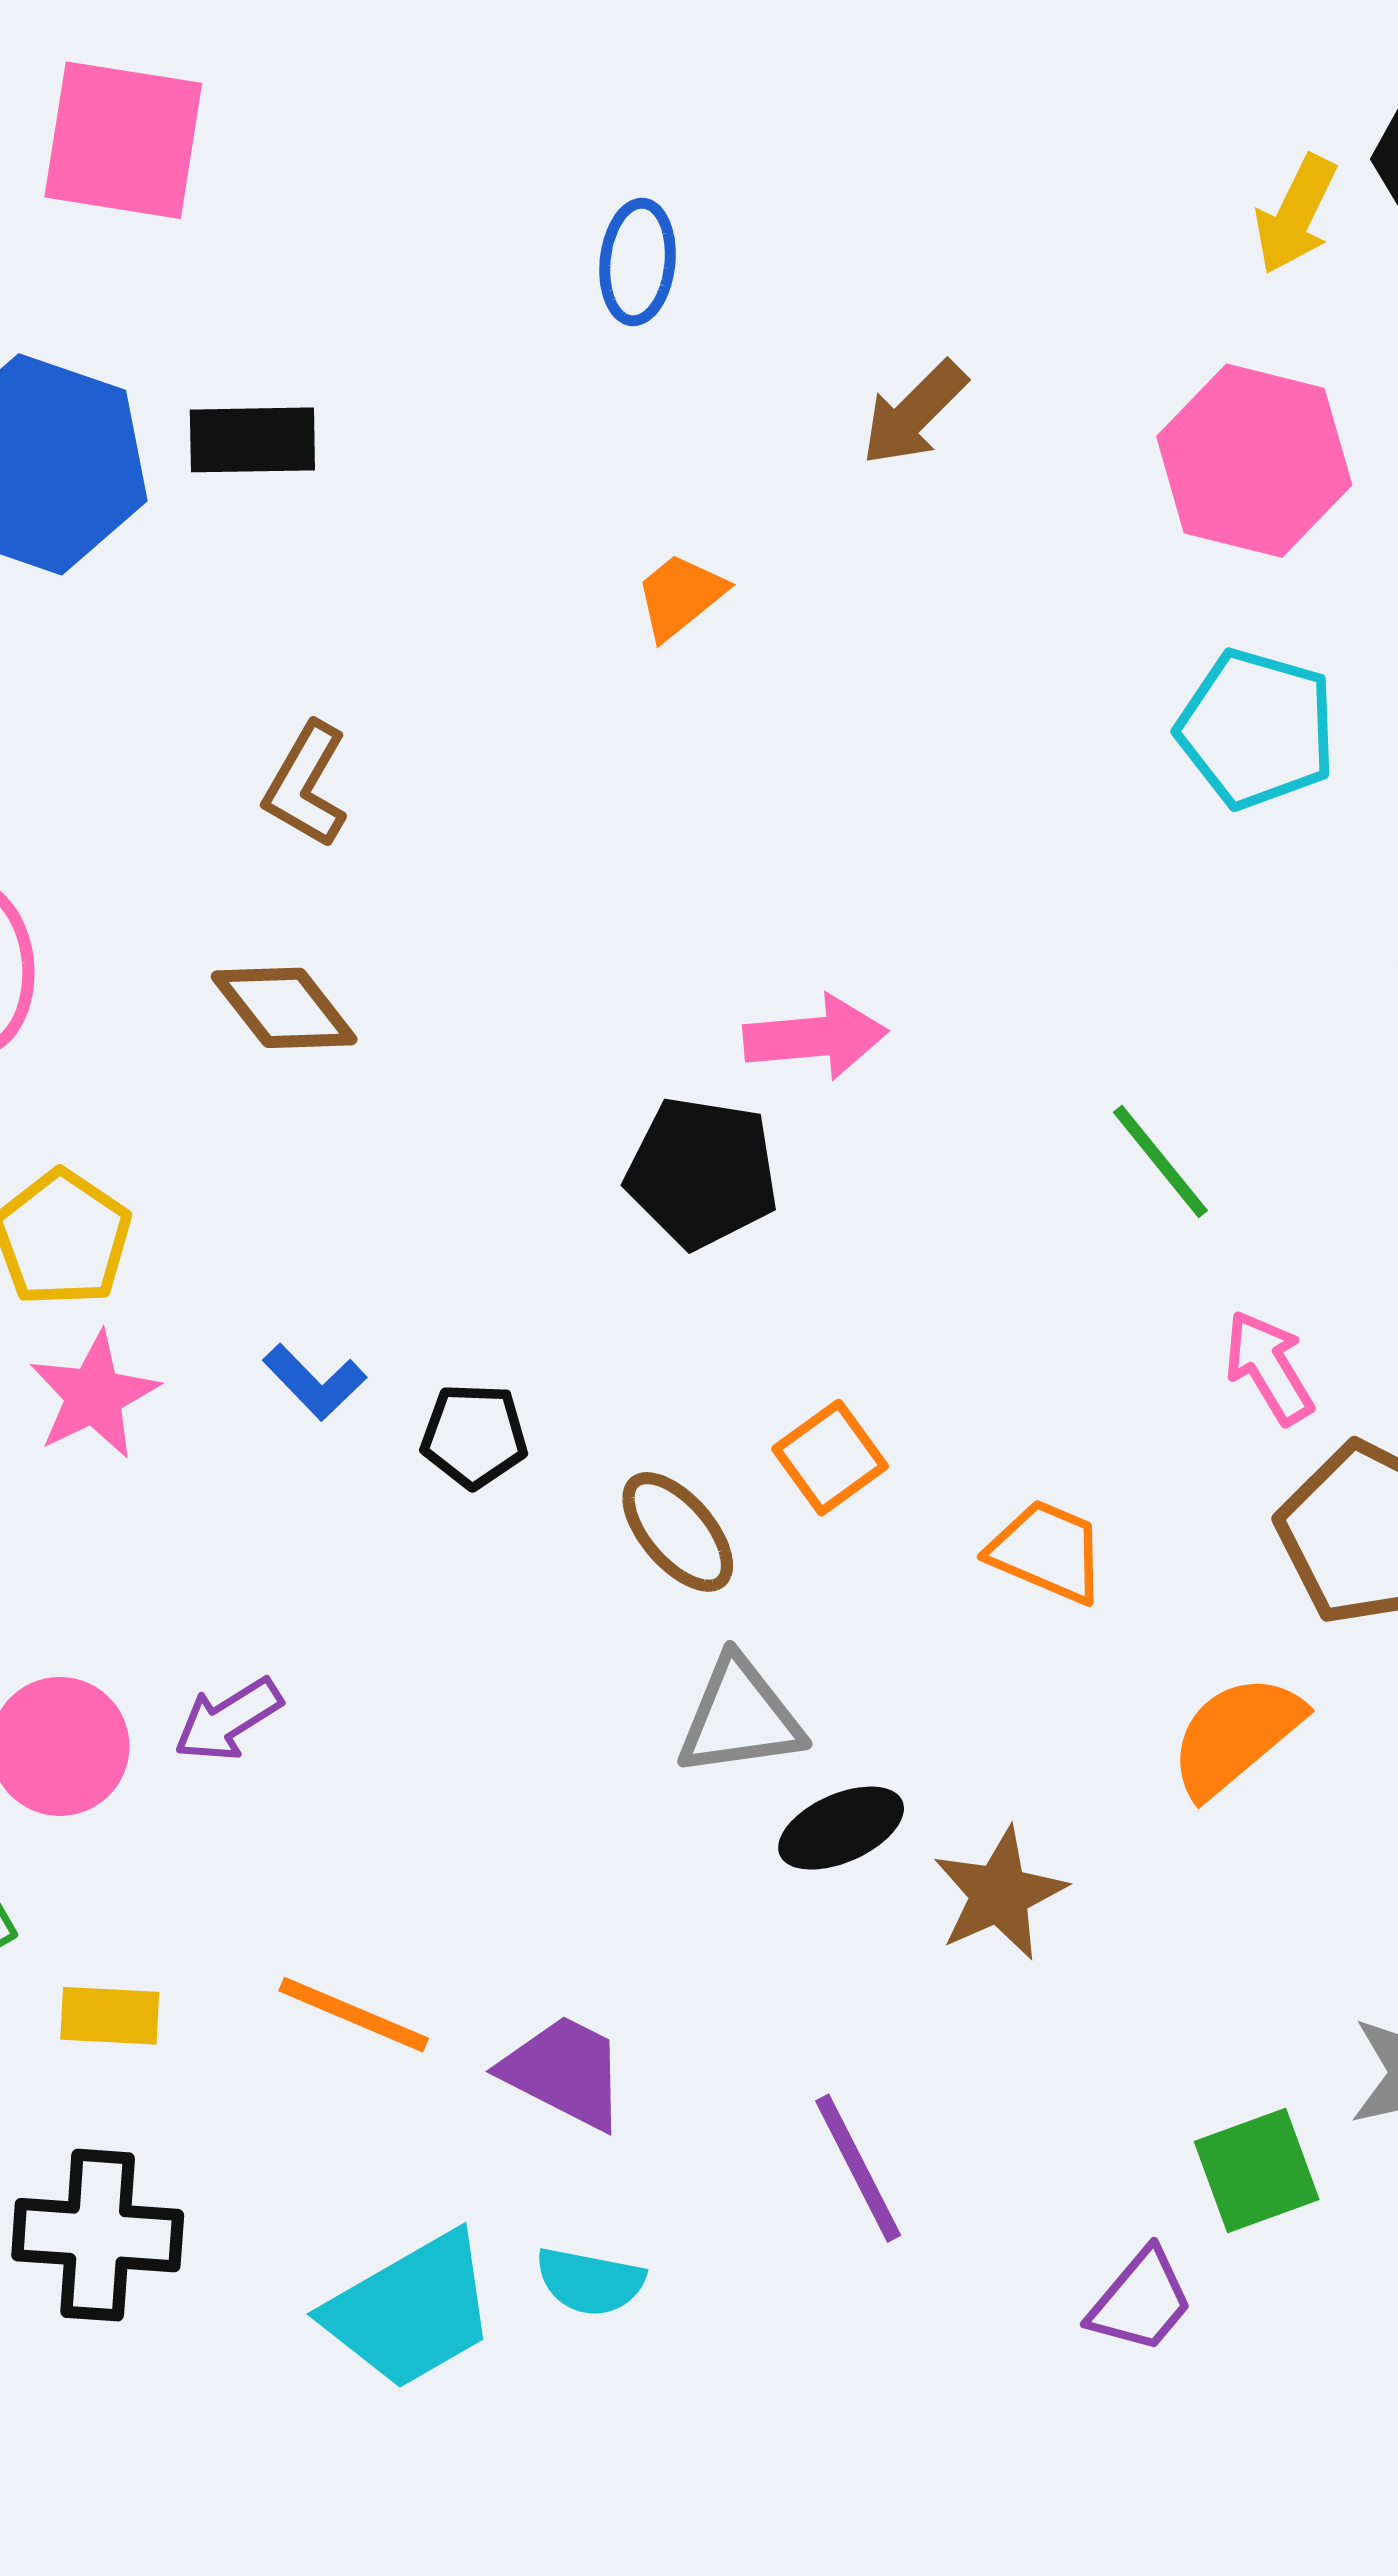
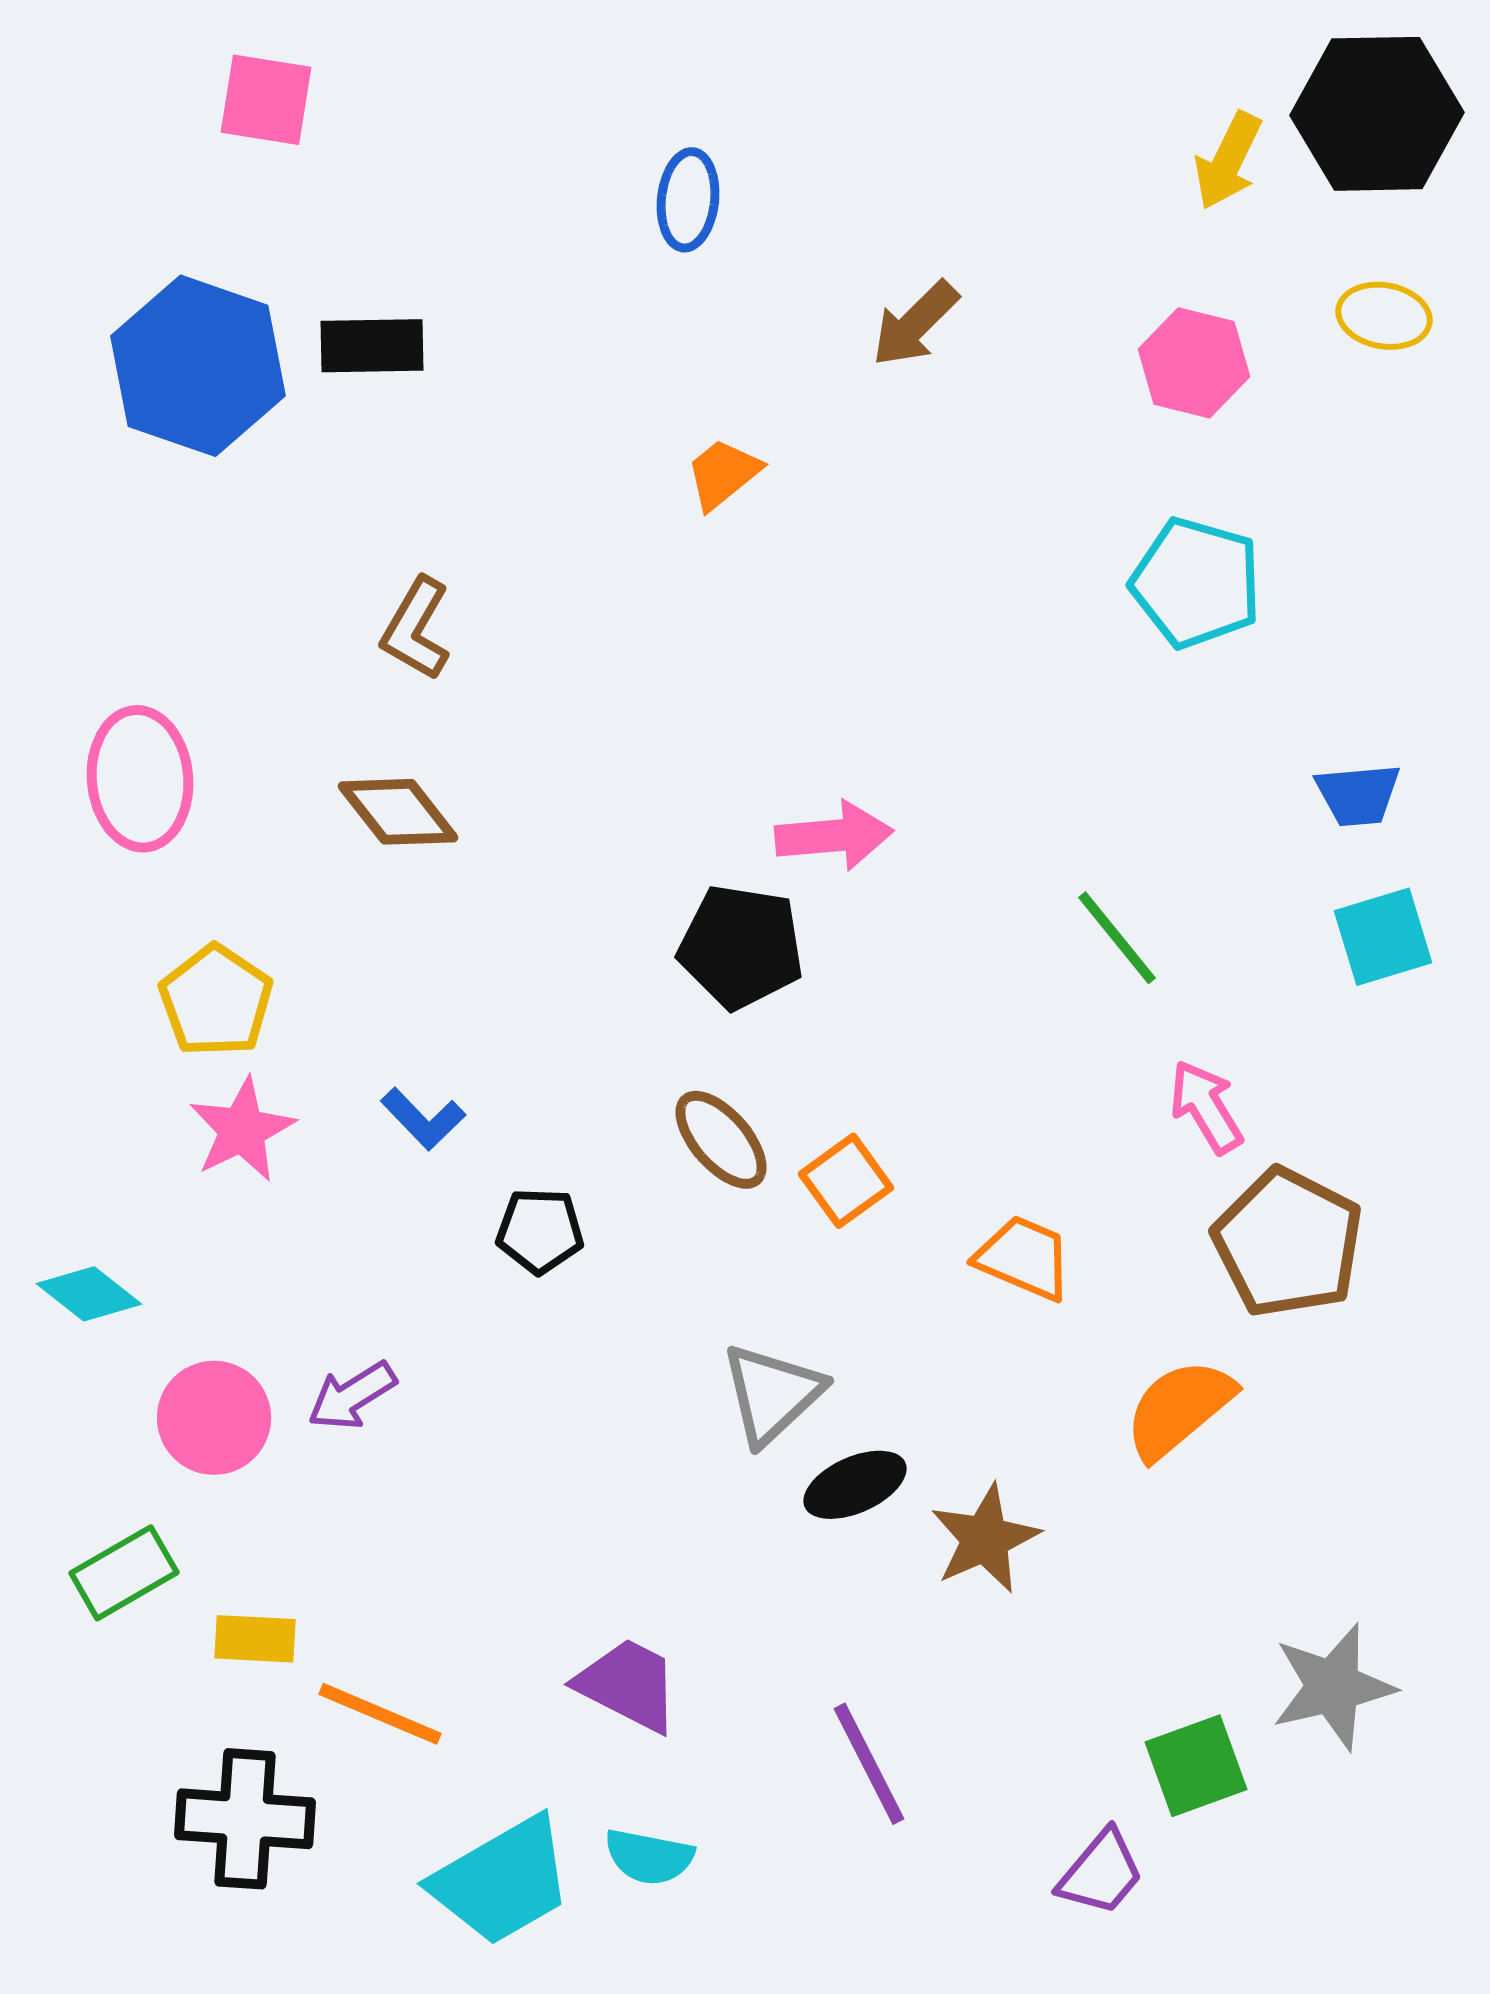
pink square: (123, 140) -> (266, 100), size x0.7
pink hexagon: (1254, 461) -> (1194, 363), size x0.7
black pentagon: (474, 1436) -> (540, 1231), moved
brown ellipse: (678, 1532) -> (721, 1140), moved
gray triangle: (740, 1717) -> (772, 1394), turned -35
orange line: (354, 2015) -> (380, 1714), moved

